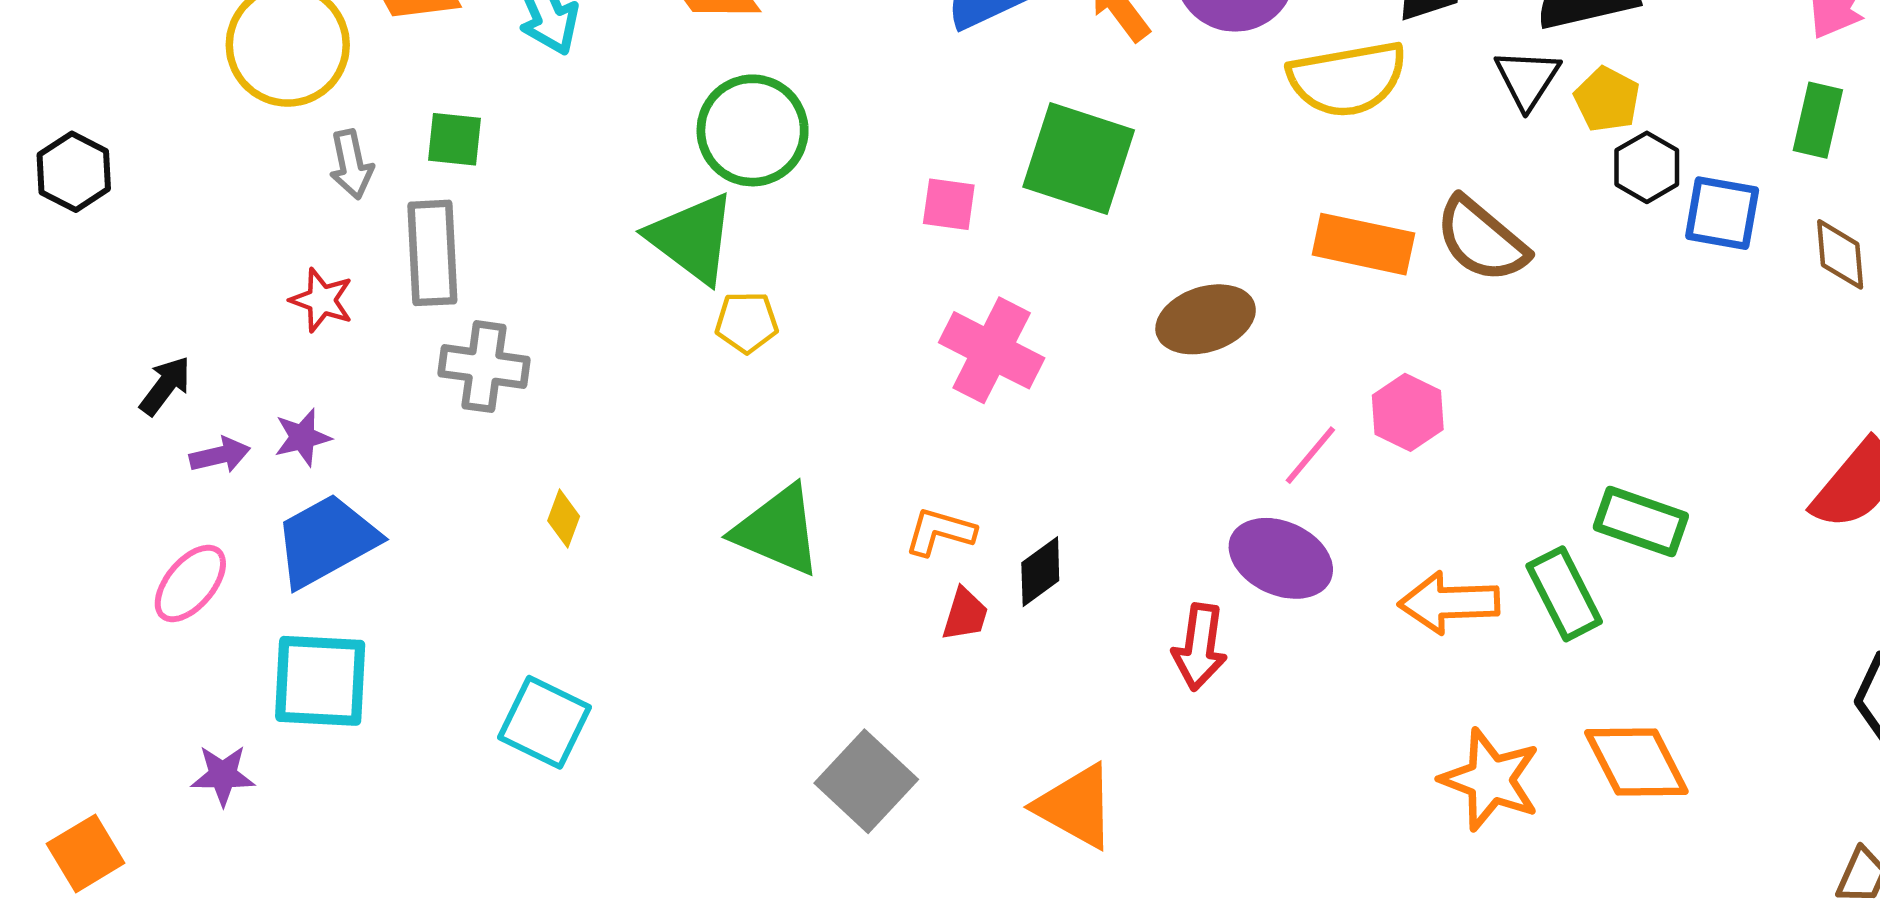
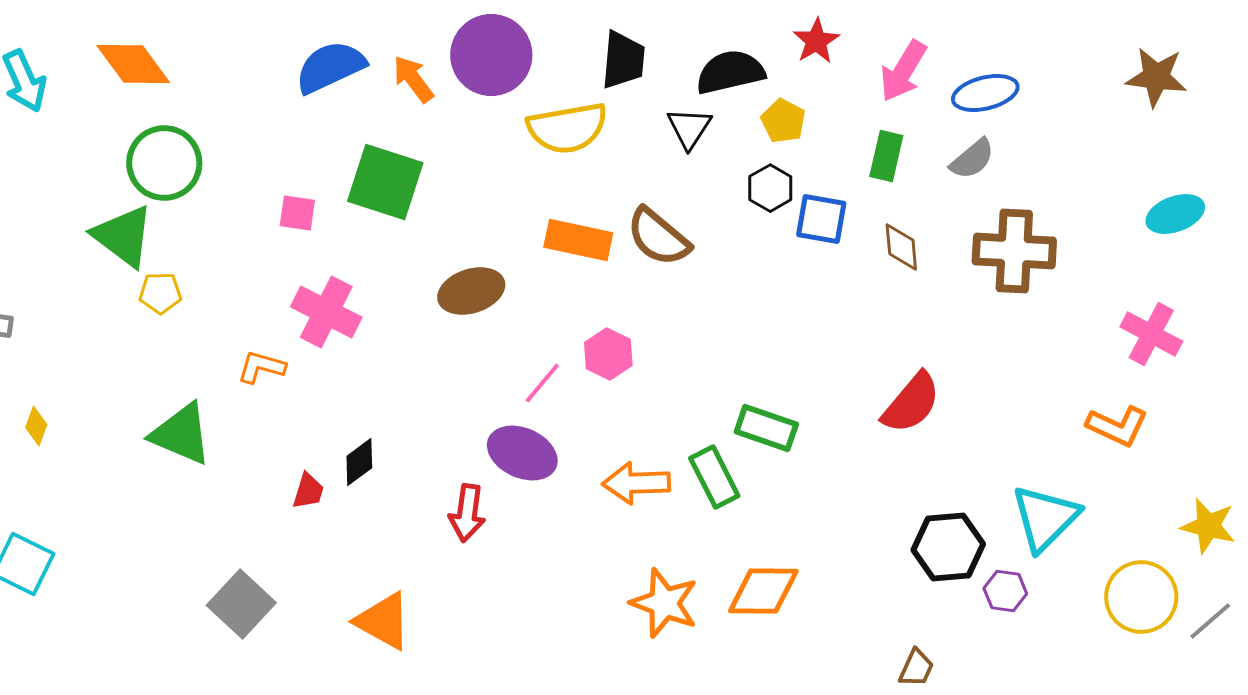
yellow pentagon: (1607, 99) -> (783, 121), moved
orange L-shape: (940, 532) -> (261, 367), moved
orange diamond: (1636, 762) -> (763, 591), turned -62

